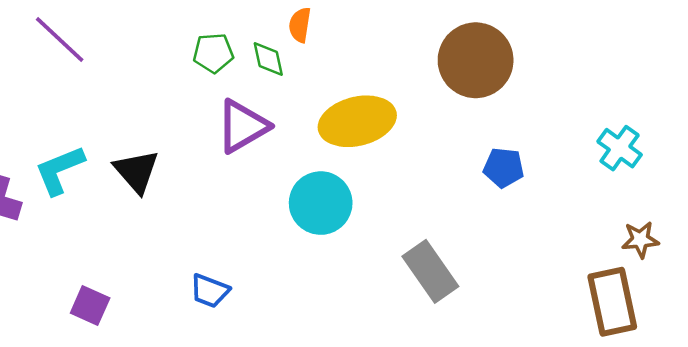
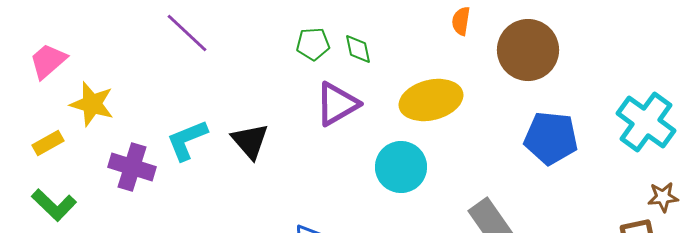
orange semicircle: (300, 25) -> (461, 21), moved
cyan cross: (620, 148) -> (646, 122), size x1.6
blue pentagon: (504, 168) -> (551, 138), size x1.6

